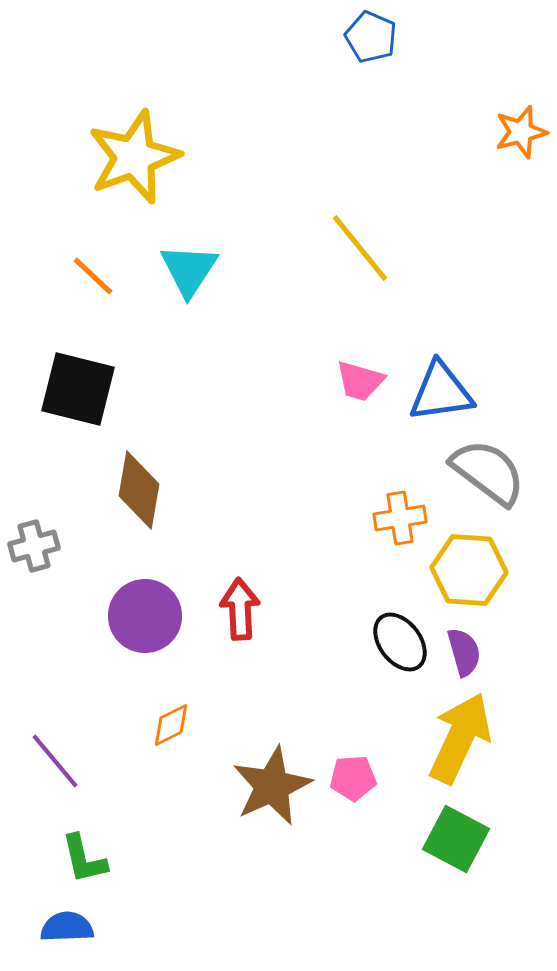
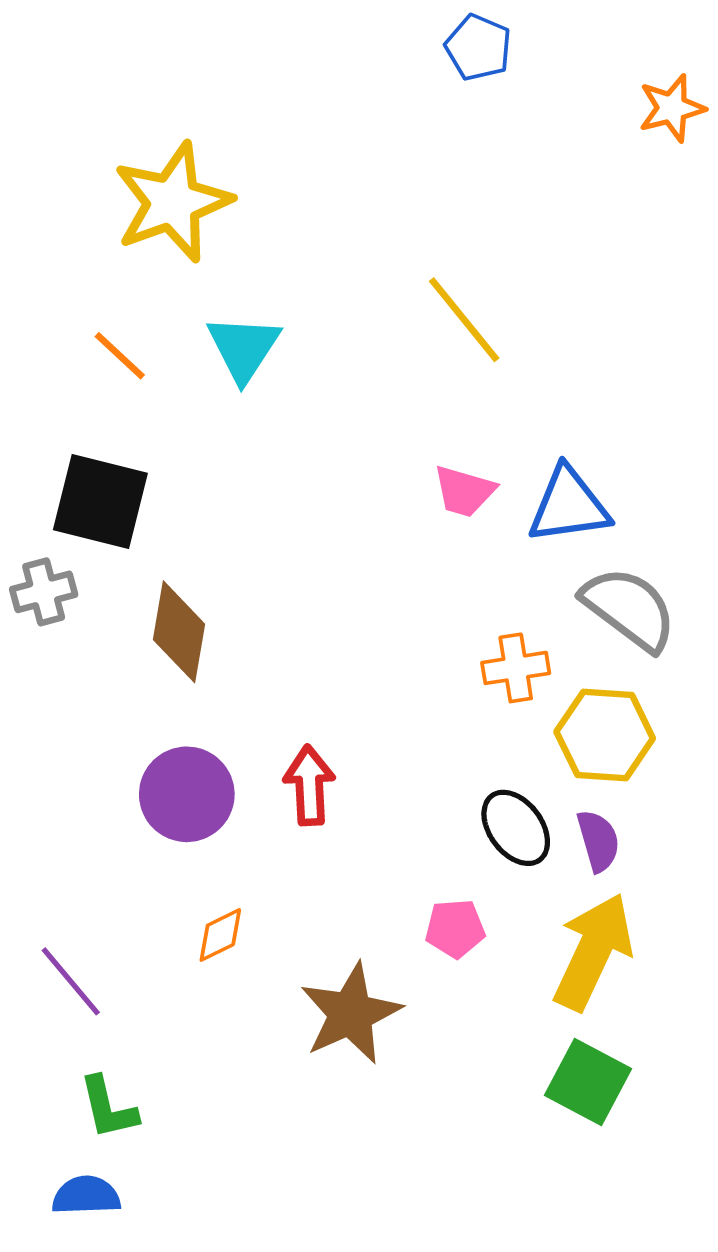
orange star: (521, 132) -> (672, 108), moved
gray cross: (34, 546) -> (44, 592), moved
pink pentagon: (353, 778) -> (455, 928), moved

